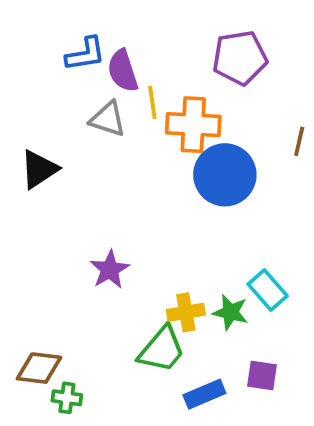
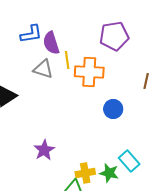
blue circle: (225, 175) -> (113, 109), moved, size x0.6

